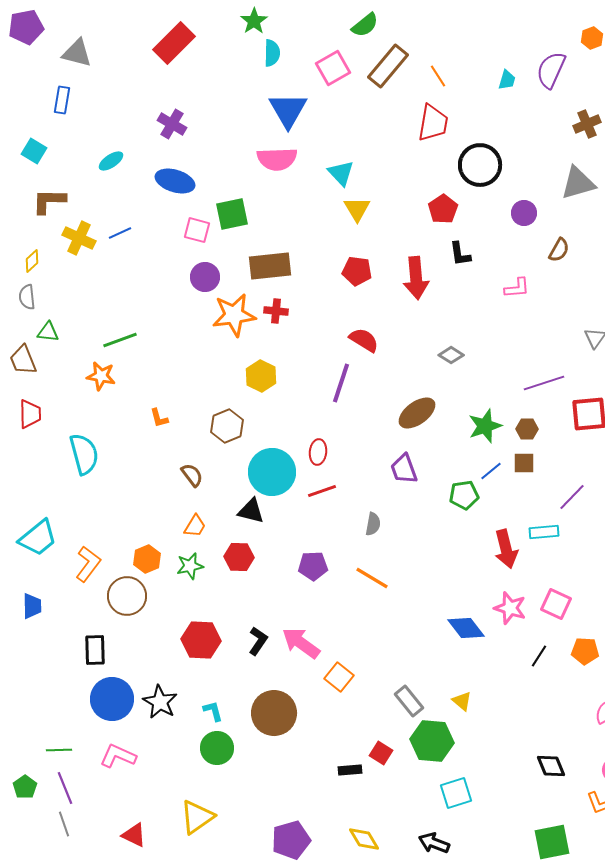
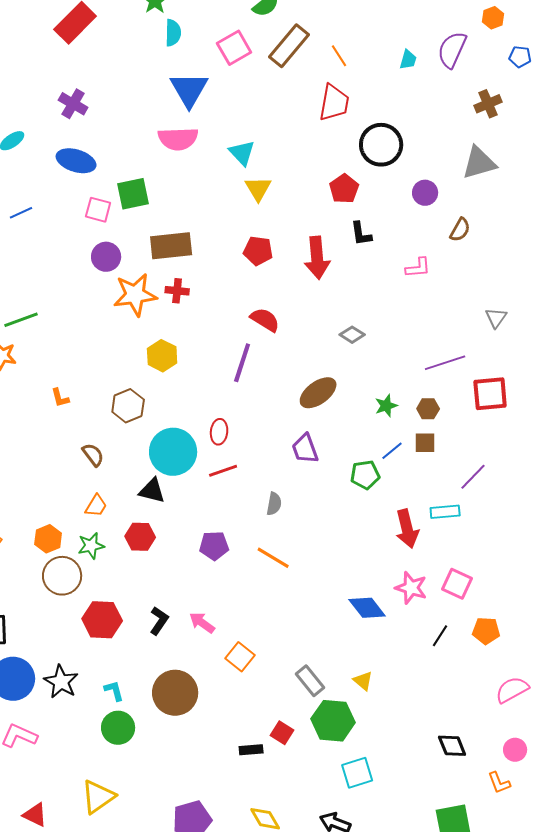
green star: (485, 426) -> (386, 406), size x0.7
brown circle: (127, 596) -> (62, 576), moved
pink arrow: (301, 643) -> (202, 623), size x0.7

